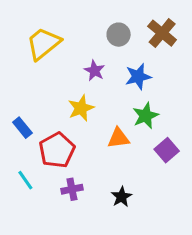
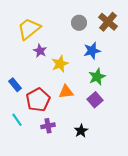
purple star: (94, 71) -> (40, 51), moved
yellow star: (81, 108) -> (60, 64), moved
orange triangle: (119, 138) -> (66, 92), moved
purple square: (167, 150) -> (95, 100), moved

